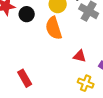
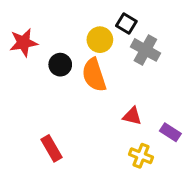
black circle: (27, 14) -> (60, 65), moved

